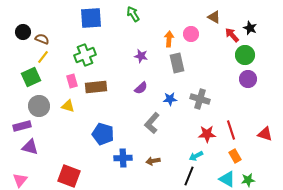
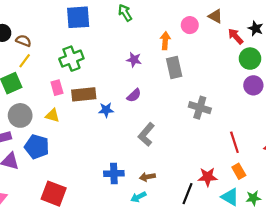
pink circle: (191, 34) -> (190, 25), moved
blue star: (170, 99) -> (106, 110), moved
blue pentagon: (103, 134) -> (37, 147), moved
red star: (207, 134) -> (208, 177), moved
cyan arrow: (196, 156) -> (138, 197), moved

